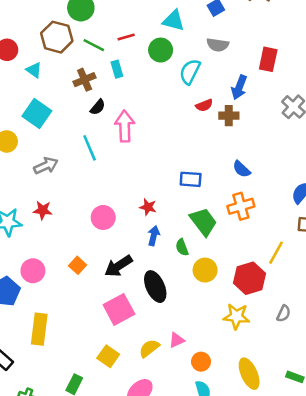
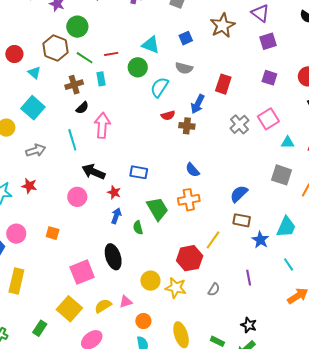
blue rectangle: (191, 179) -> (139, 172), moved
orange square: (78, 265) -> (53, 233), turned -32
black arrow: (118, 266) -> (94, 172), moved, turned 50
yellow circle: (205, 270) -> (150, 281), moved
yellow square: (108, 356) -> (69, 309), size x1.4

